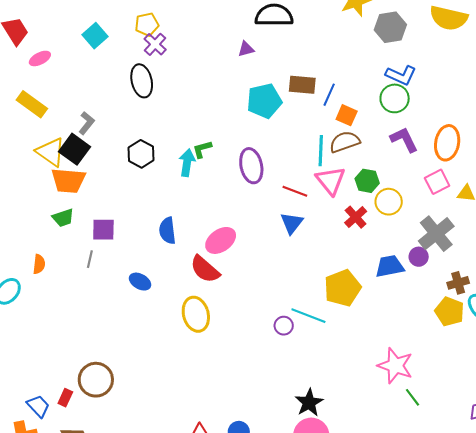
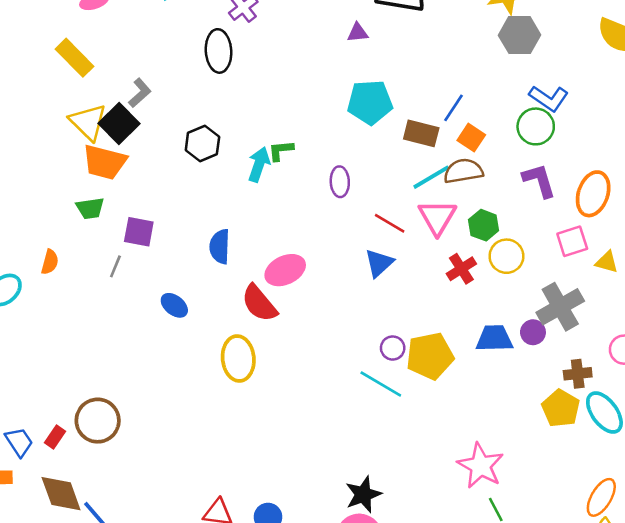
gray hexagon: (390, 27) -> (520, 35), moved
brown rectangle: (302, 85) -> (421, 133), moved
cyan line: (321, 151) -> (431, 177), turned 48
purple ellipse: (251, 166) -> (340, 182), size x0.7
purple circle: (284, 326) -> (393, 348), moved

